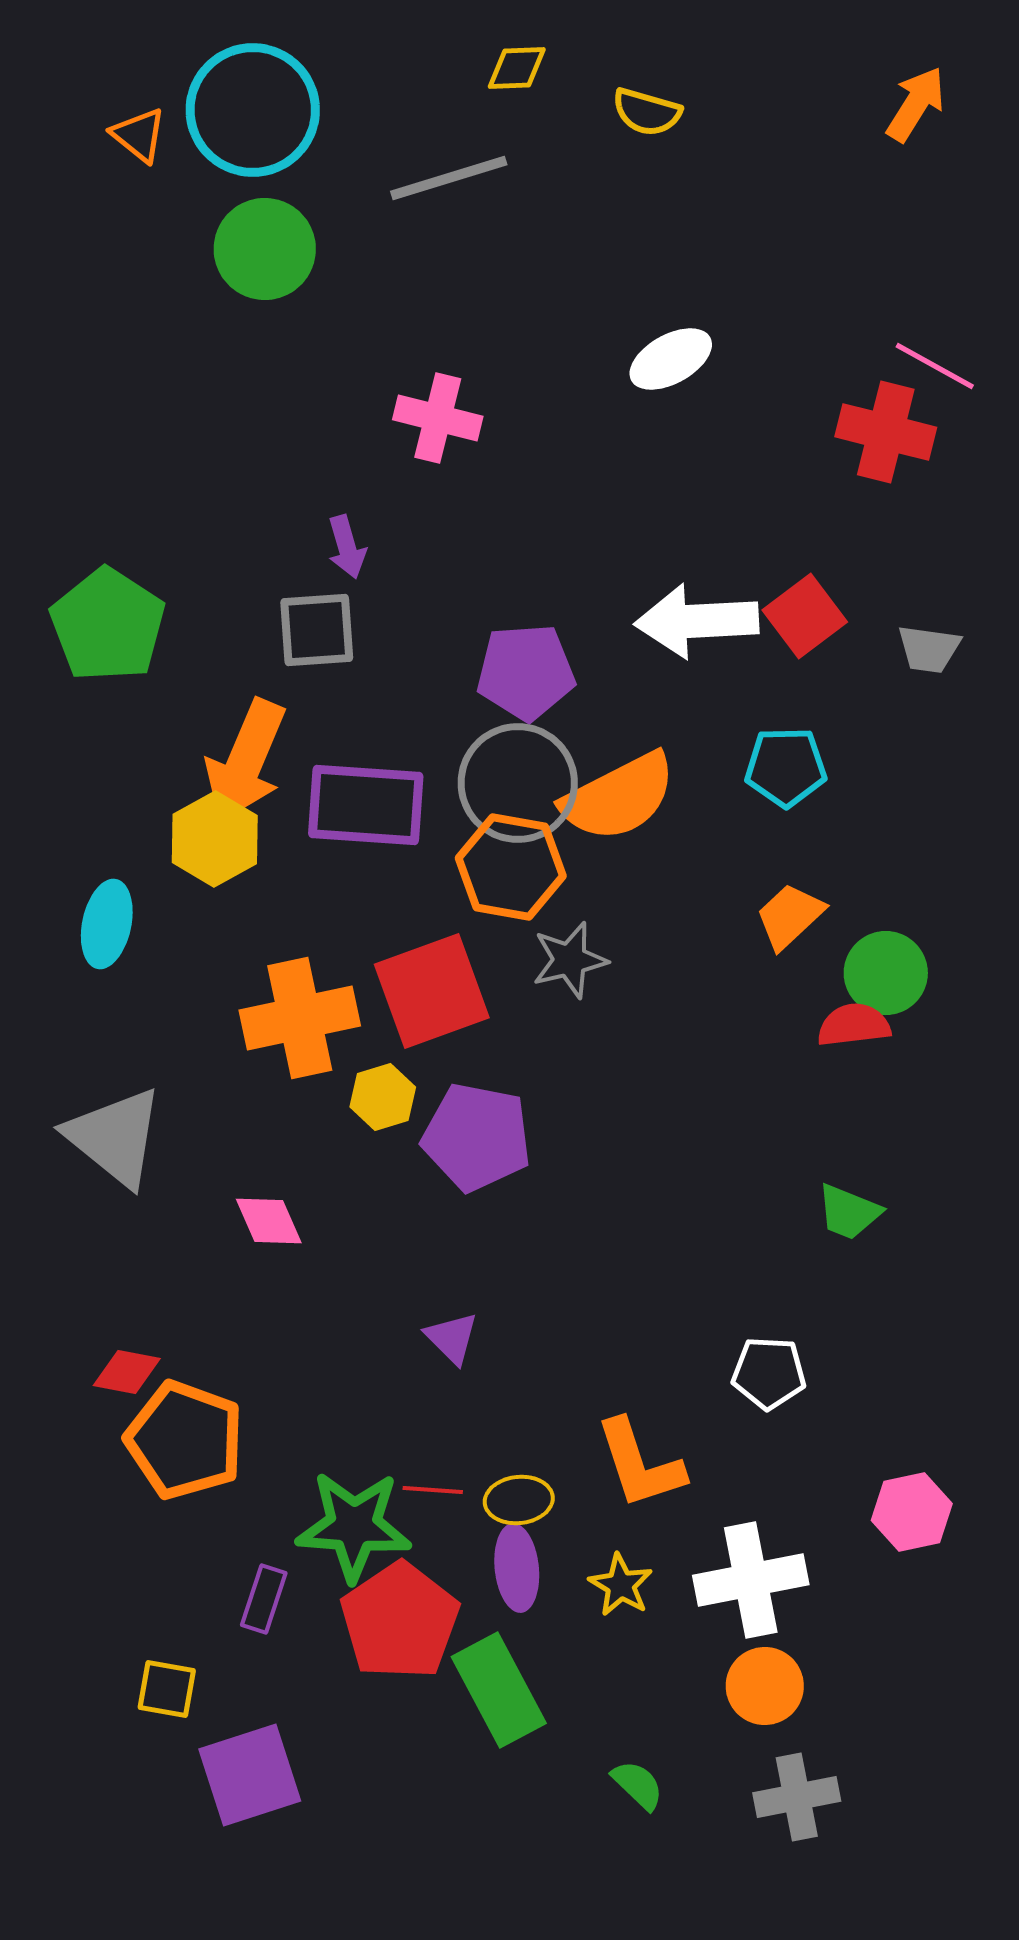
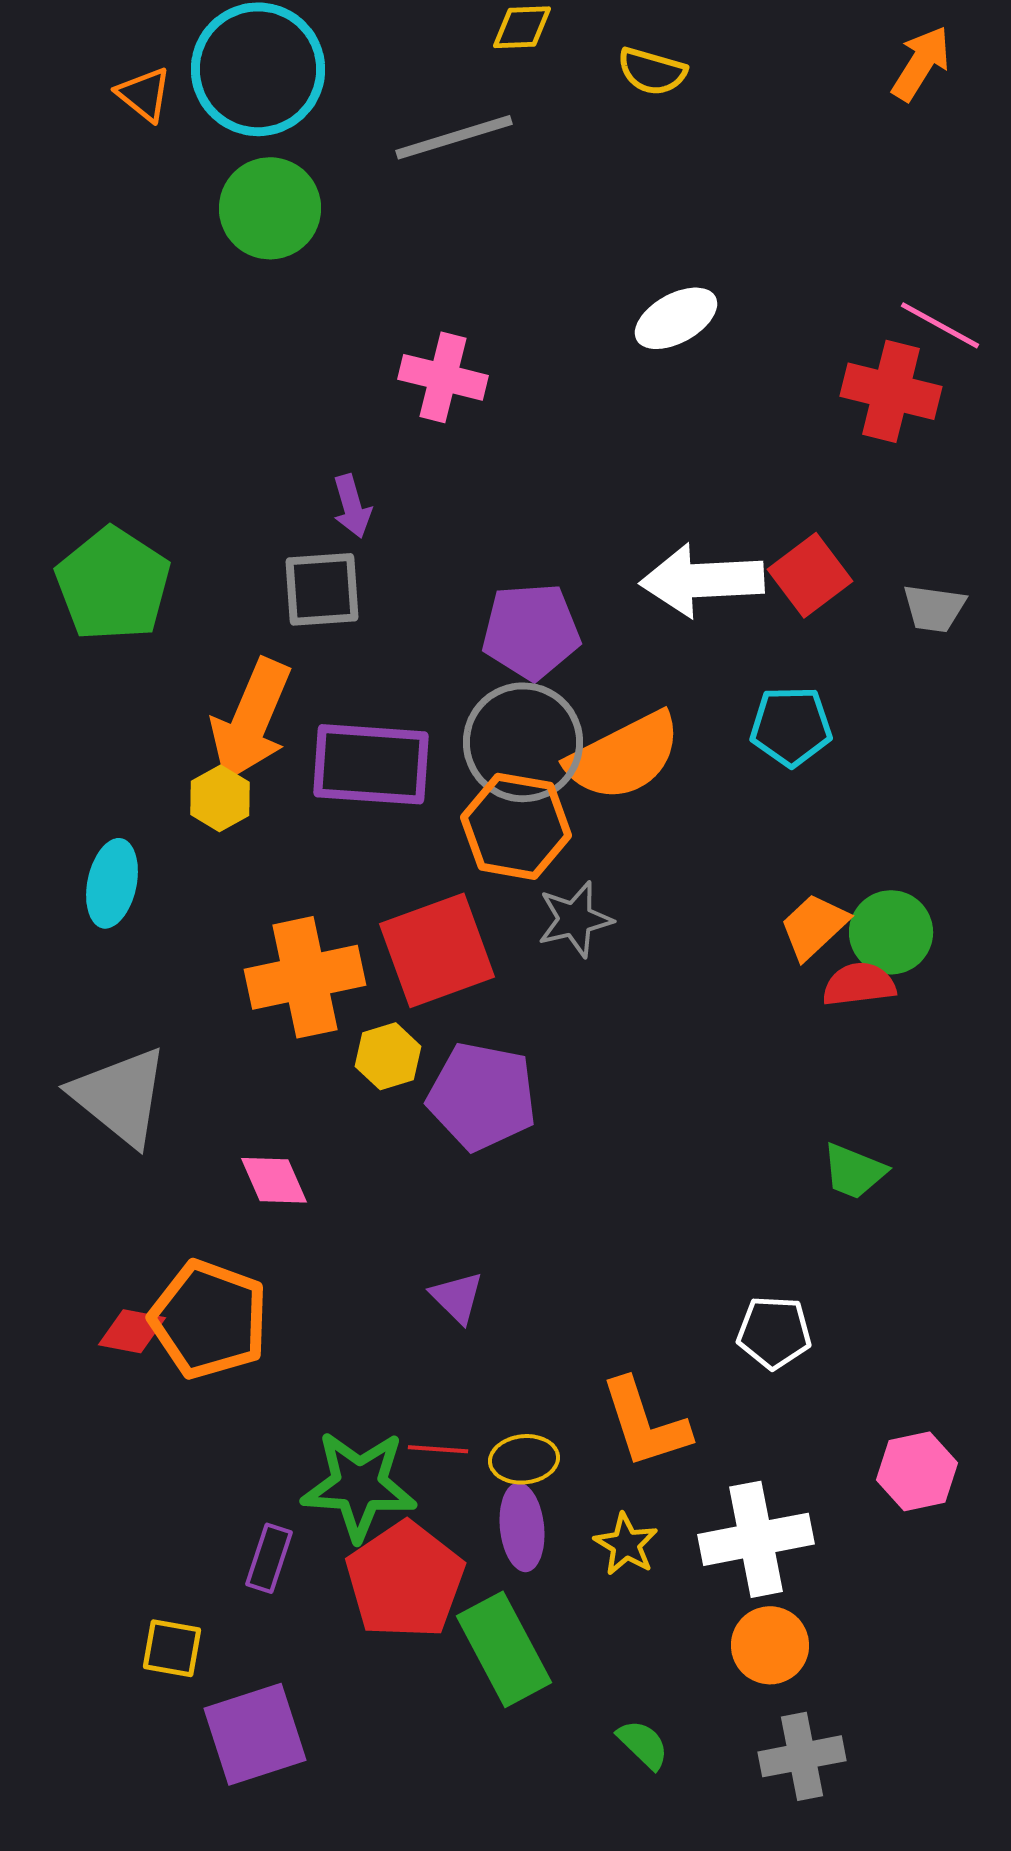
yellow hexagon: (215, 839) -> (220, 798), size x0.7
orange trapezoid: (790, 916) -> (814, 926), moved
orange pentagon: (185, 1440) -> (209, 1319), moved

